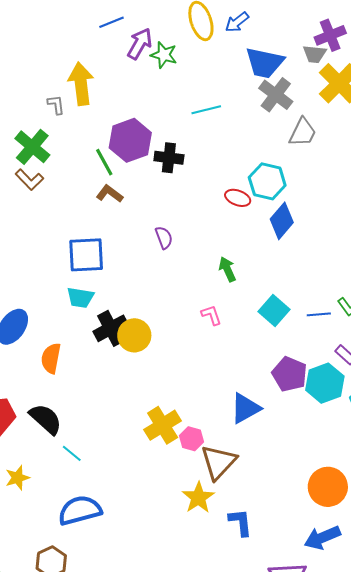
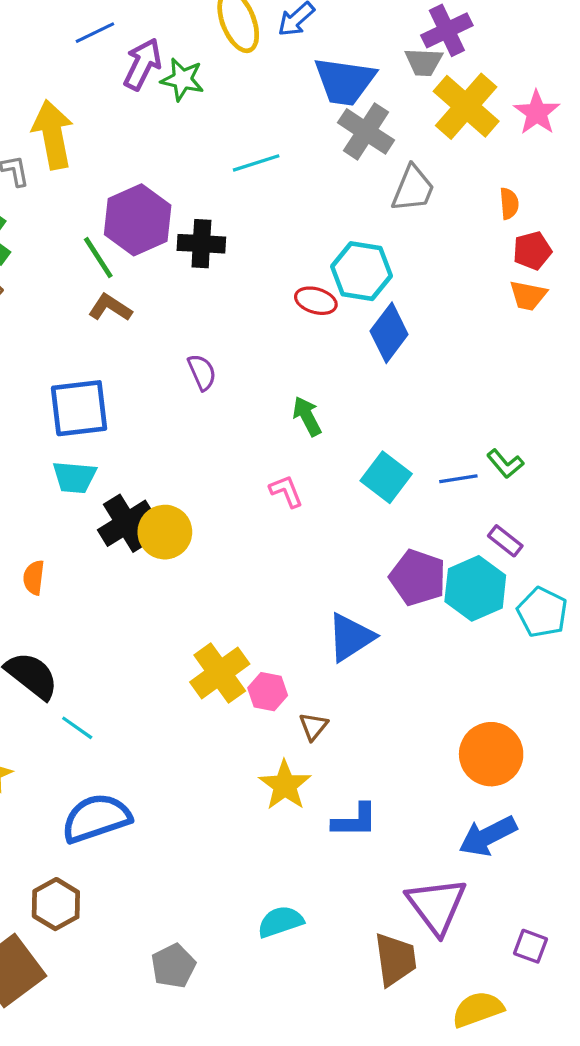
orange semicircle: (51, 358) -> (34, 578), size x0.7
brown triangle: (219, 462) -> (313, 726), size x0.5
blue L-shape: (240, 522) -> (355, 820), turned 100

